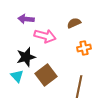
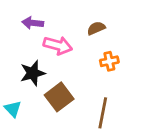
cyan triangle: (17, 76) -> (13, 109), moved

